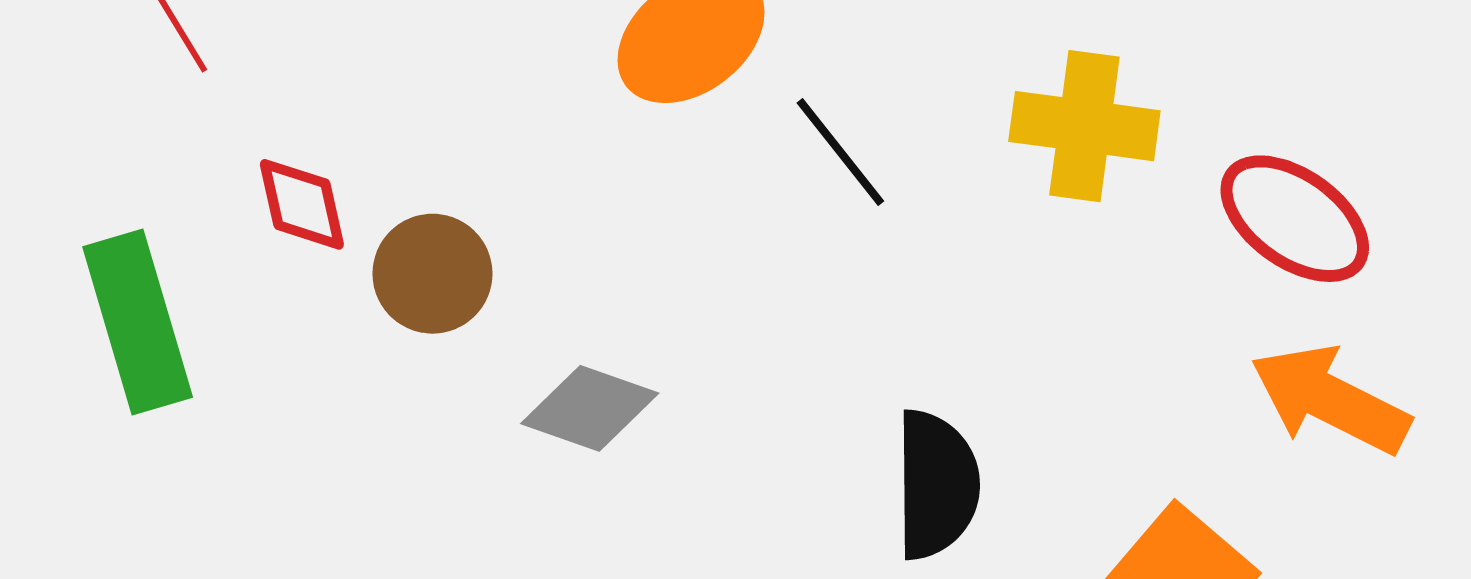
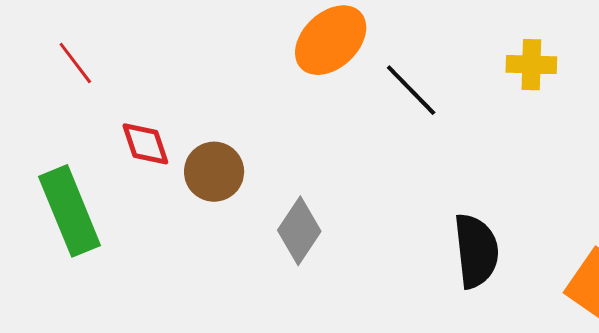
yellow cross: (1084, 126) -> (531, 65), size x0.7
gray diamond: (590, 408) -> (299, 231), turned -70

